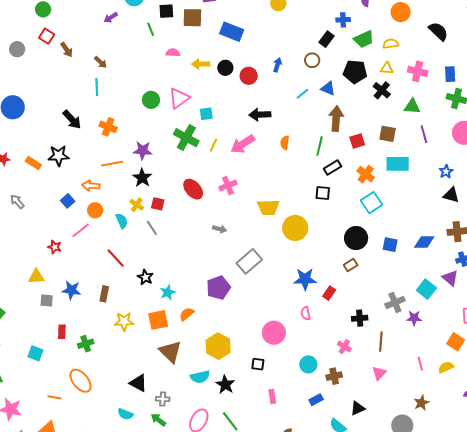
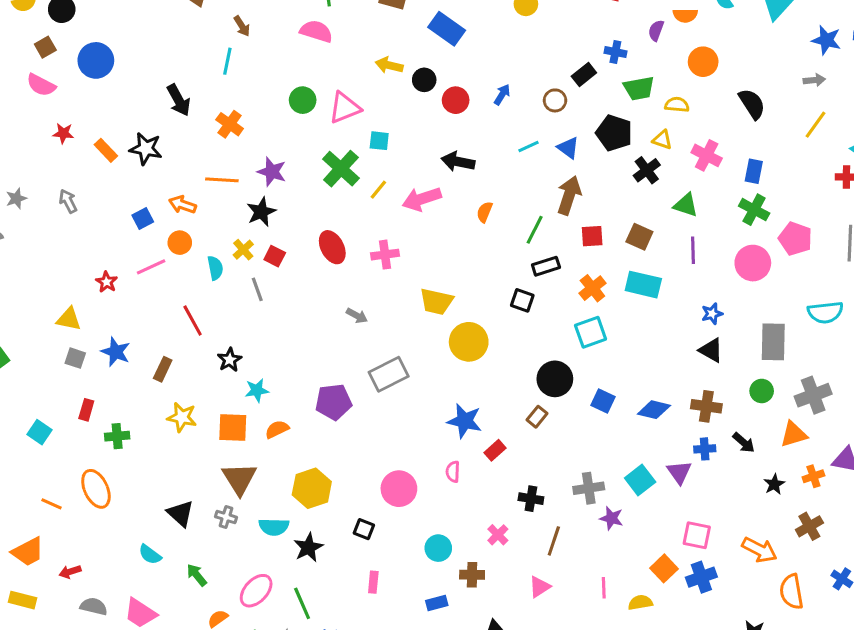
pink semicircle: (173, 53) -> (316, 31), moved, size x1.5
brown rectangle: (351, 265) -> (537, 417), turned -32
gray cross: (163, 399) -> (226, 517), moved

